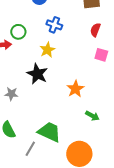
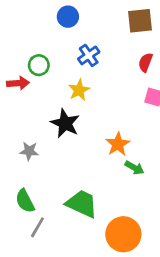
blue cross: (54, 25) -> (89, 55), turned 35
green arrow: (92, 116) -> (134, 168), moved
gray line: (30, 149) -> (37, 227), moved

